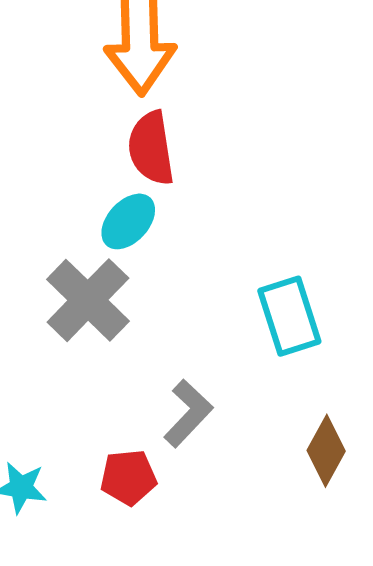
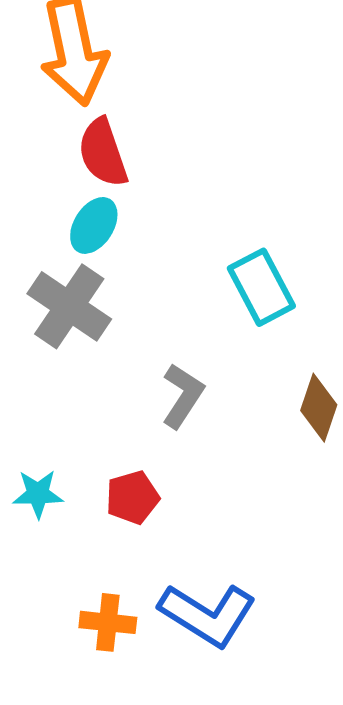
red pentagon: (128, 477) -> (132, 497), moved

